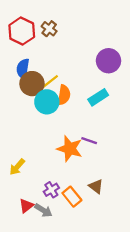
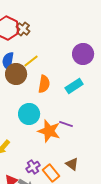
brown cross: (49, 29) -> (23, 29), moved
yellow line: (50, 81) -> (31, 61), moved
cyan circle: (47, 102) -> (29, 114), moved

